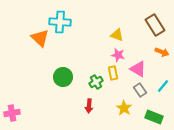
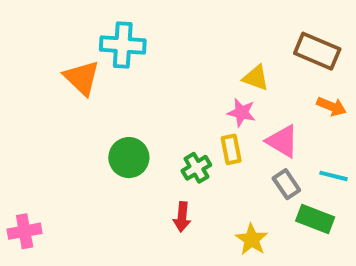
brown rectangle: (155, 25) -> (317, 51), turned -35
yellow triangle: (117, 35) -> (256, 78), moved
cyan line: (163, 86) -> (334, 176), turned 64
yellow star: (124, 108) -> (252, 239), moved
green rectangle: (154, 117) -> (315, 219), moved

